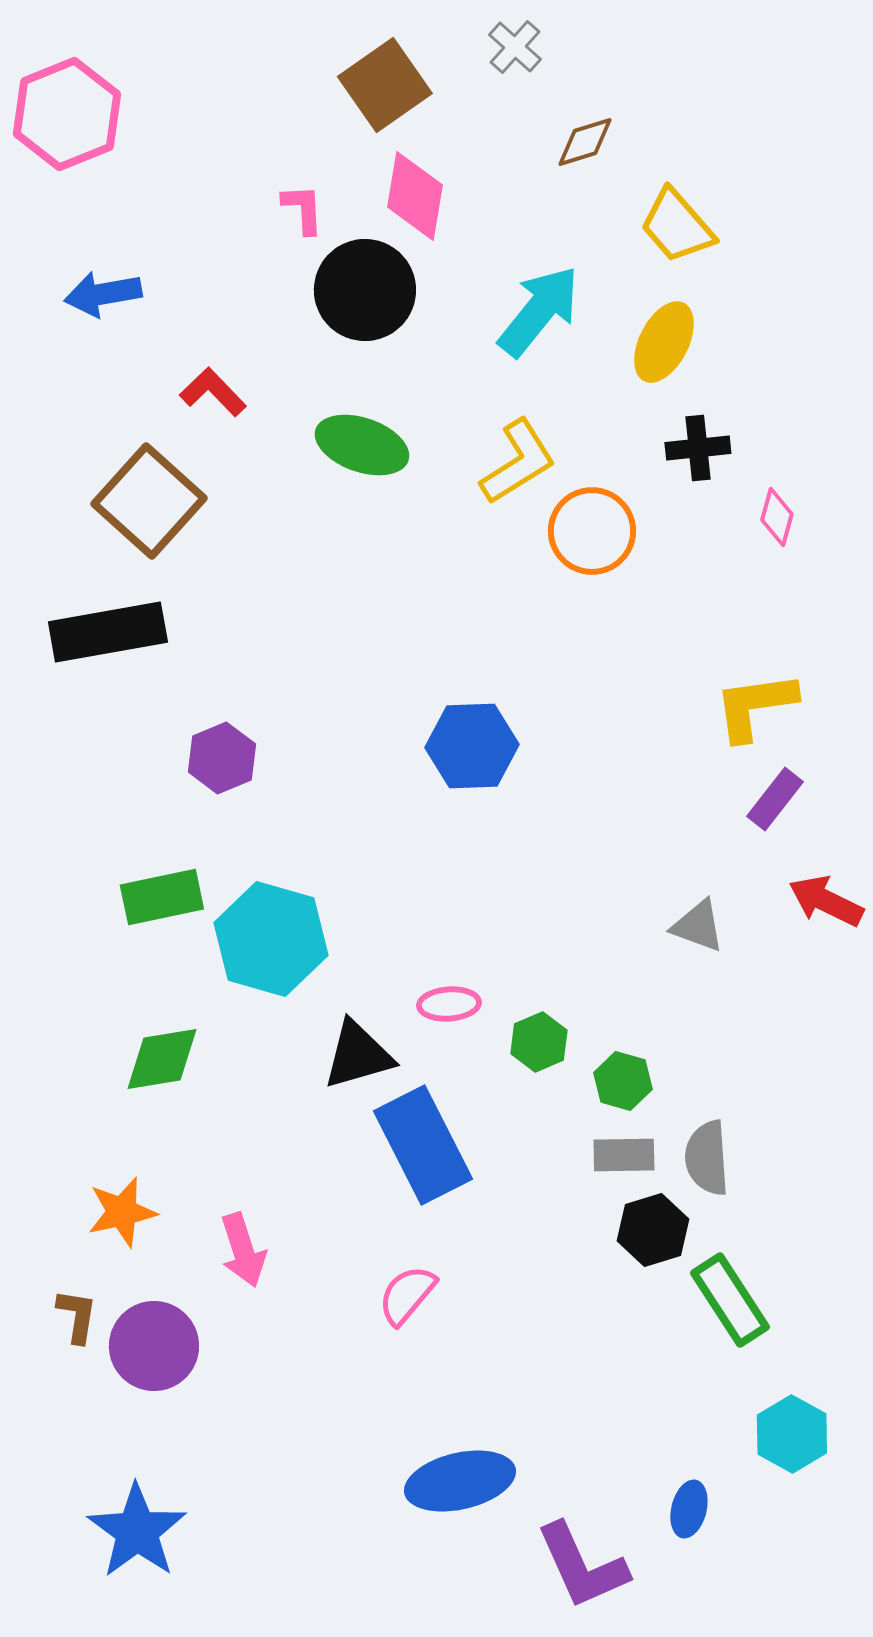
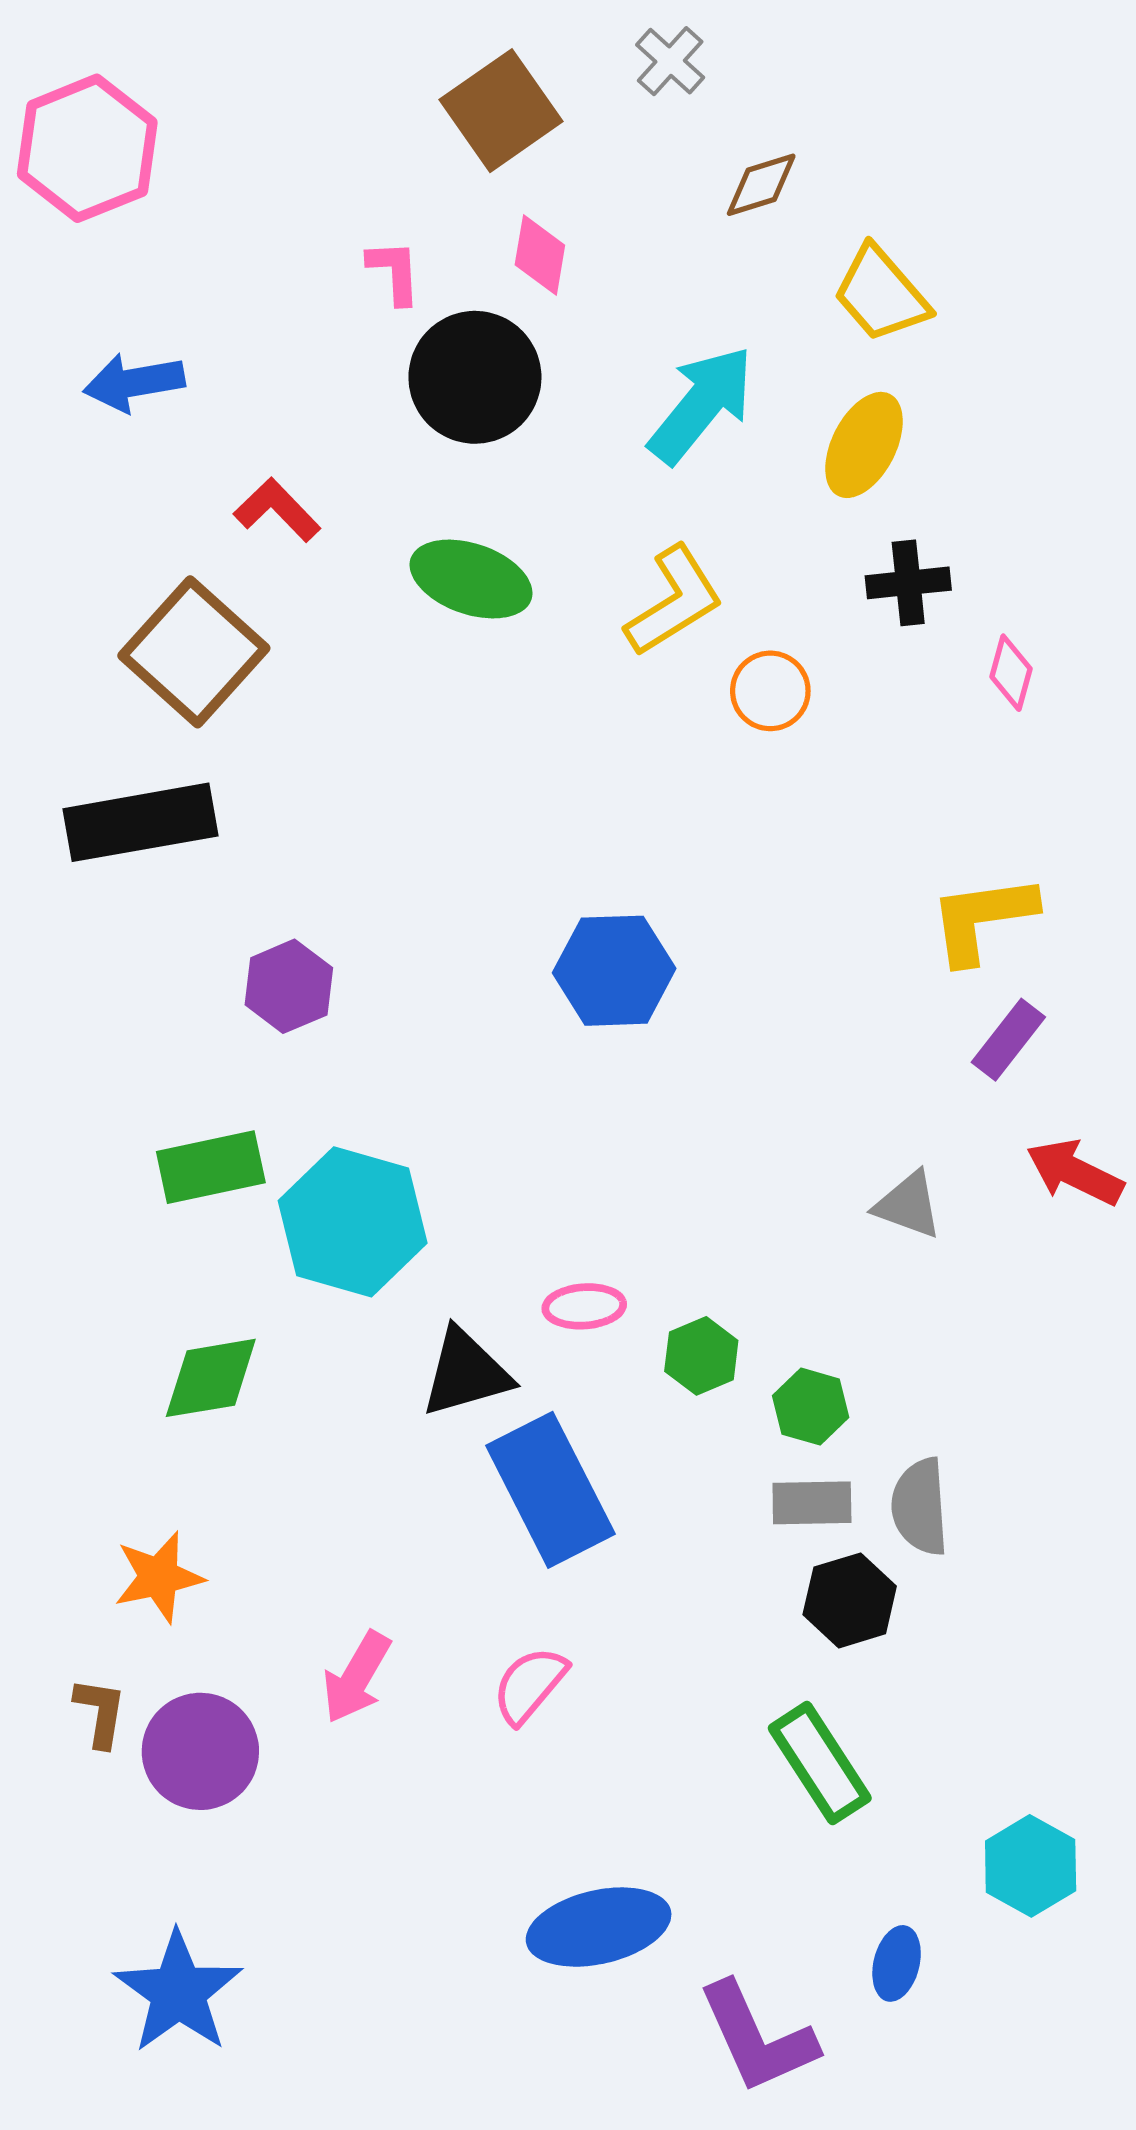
pink diamond: (415, 196) -> (540, 255), size x0.7
orange circle: (592, 531) -> (770, 691), size x0.7
pink arrow: (243, 1250) -> (357, 1677), moved, turned 48
green rectangle: (730, 1300) -> (820, 1763), moved

